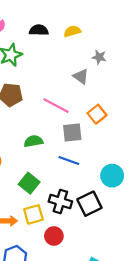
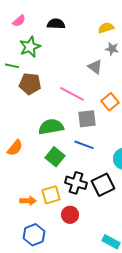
yellow semicircle: (72, 31) -> (106, 28), moved
green semicircle: (33, 141) -> (51, 127), size x1.4
green square: (29, 183) -> (55, 157), moved

